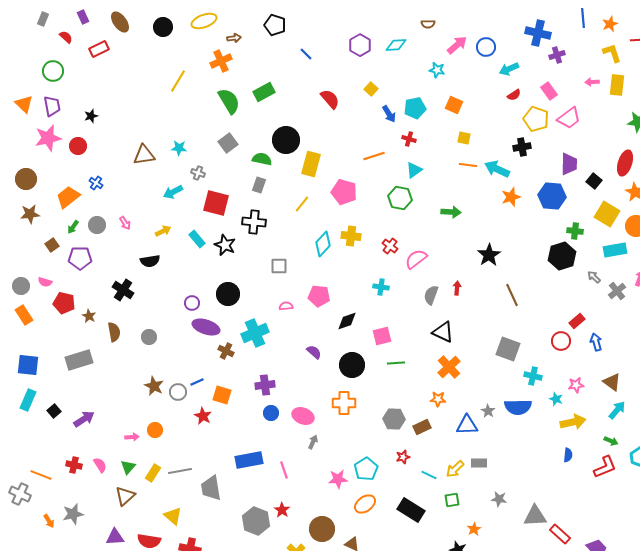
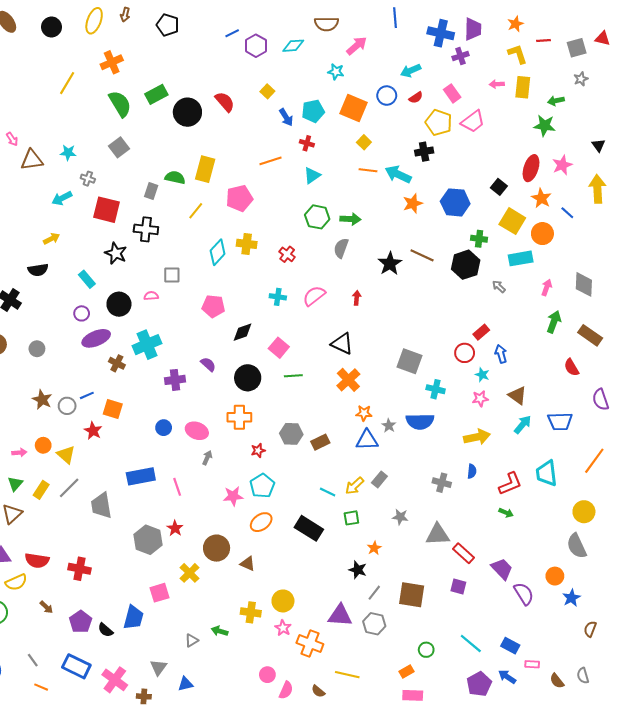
blue line: (583, 18) -> (395, 18), moved
yellow ellipse: (204, 21) -> (94, 21), turned -50
brown semicircle: (428, 24) -> (327, 24), size x1.6
brown arrow: (234, 38) -> (125, 15), moved, turned 112
blue circle: (486, 47) -> (387, 96), moved
blue line: (306, 54) -> (232, 33), moved, turned -72
orange square: (454, 105) -> (354, 108), size x1.5
yellow square: (464, 138) -> (364, 142), turned 32
black circle: (286, 140) -> (187, 112), moved
green semicircle: (262, 159) -> (175, 177), moved
purple trapezoid: (569, 164) -> (473, 29), moved
pink pentagon: (344, 192) -> (239, 198), turned -30
green hexagon: (400, 198) -> (317, 217), moved
pink arrow: (125, 223) -> (12, 139), moved
cyan rectangle: (197, 239) -> (87, 279), moved
pink semicircle: (416, 259) -> (314, 296), moved
gray cross: (617, 291) -> (442, 483), moved, turned -36
gray semicircle: (431, 295) -> (341, 248), moved
brown line: (512, 295) -> (422, 255), moved, turned -40
pink semicircle: (286, 306) -> (151, 296), moved
purple ellipse: (206, 327) -> (96, 338), turned -40
pink square: (382, 336) -> (279, 348), turned -36
purple cross: (265, 385) -> (175, 380), moved
orange star: (438, 399) -> (364, 413), moved
cyan star: (556, 399) -> (482, 375), moved
green arrow: (611, 441) -> (506, 513), moved
red star: (403, 457) -> (258, 450), moved
gray rectangle: (479, 463) -> (379, 480), turned -49
gray line: (180, 471) -> (69, 488), turned -35
yellow triangle: (173, 516) -> (66, 455), moved

